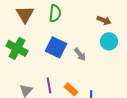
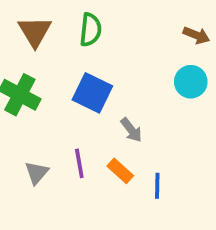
brown arrow: (104, 20) -> (196, 35), moved
gray arrow: (80, 54) -> (131, 130), moved

